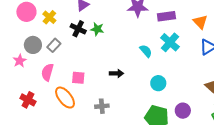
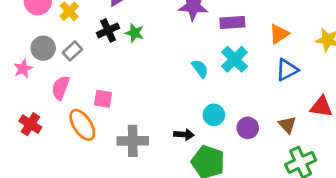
orange triangle: (200, 22) -> (279, 34), turned 35
black cross: (78, 29) -> (108, 30), turned 35
black arrow: (116, 73) -> (184, 134), moved
gray cross: (102, 106) -> (133, 141), size x1.5
purple circle: (183, 111) -> (248, 128), moved

